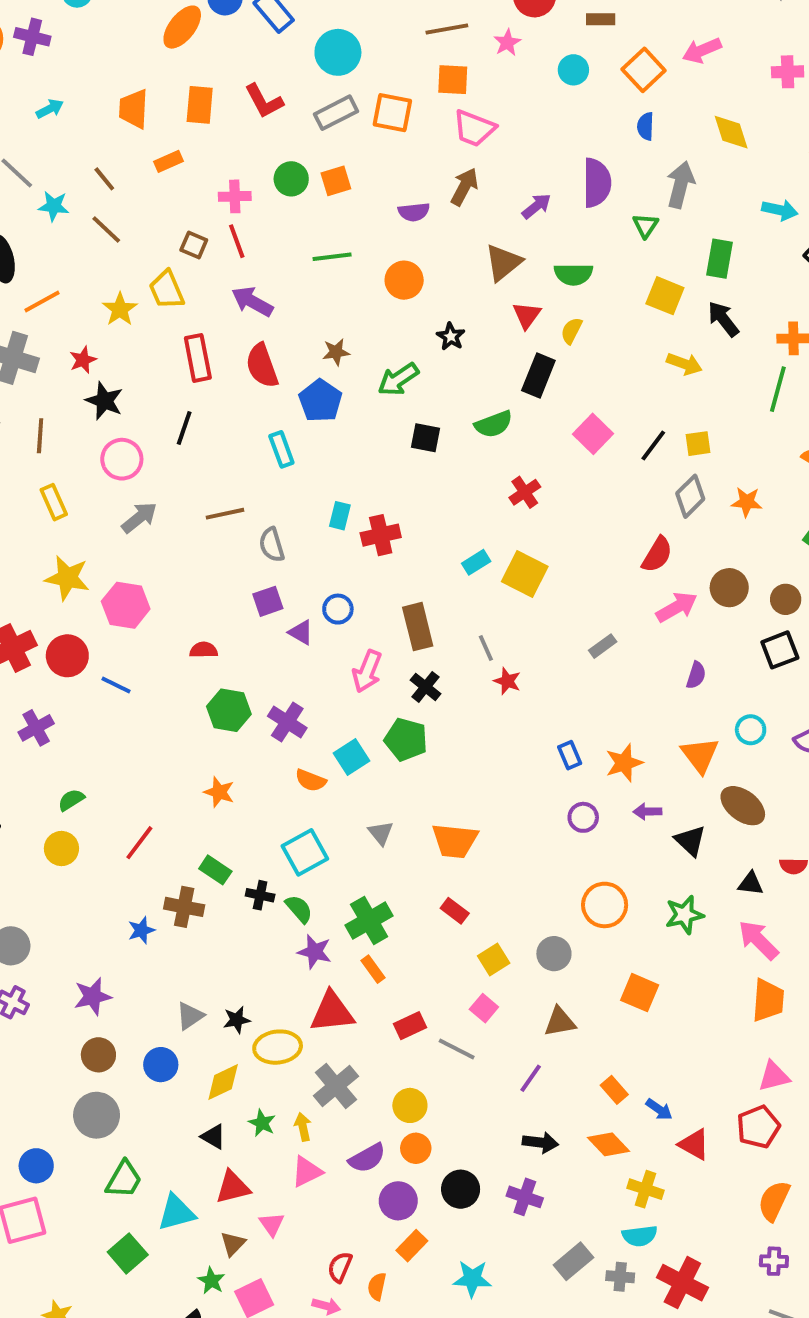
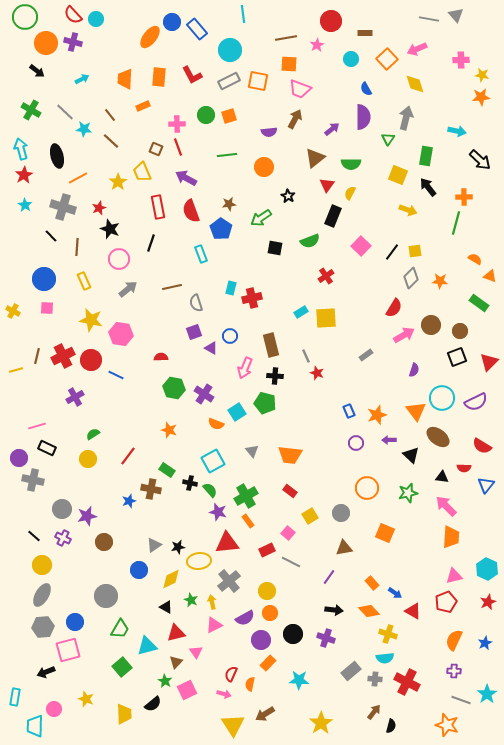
blue semicircle: (645, 126) -> (366, 89), moved, turned -32
yellow diamond: (731, 132) -> (415, 84), moved
yellow square: (525, 574) -> (326, 318), turned -30
black cross: (426, 687) -> (275, 376), turned -35
cyan circle: (751, 730) -> (442, 398), size x1.6
purple star: (93, 996) -> (87, 516), moved
pink square: (484, 1008) -> (288, 533), moved
brown circle: (98, 1055) -> (104, 542), moved

